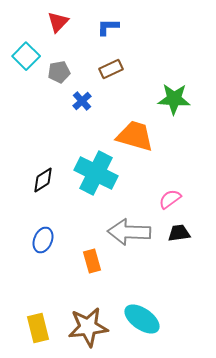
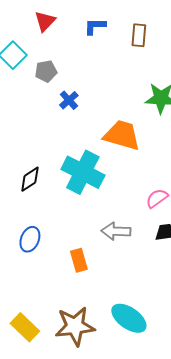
brown rectangle: (111, 69) -> (139, 35), moved, turned -60
gray arrow: (129, 232) -> (116, 231), size x0.7
yellow rectangle: (38, 328) -> (25, 327), turned -32

